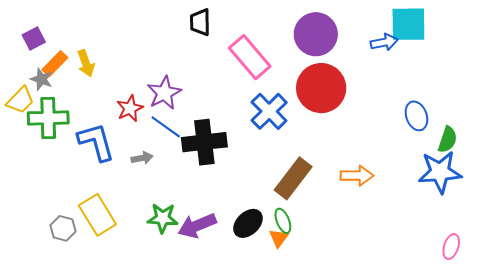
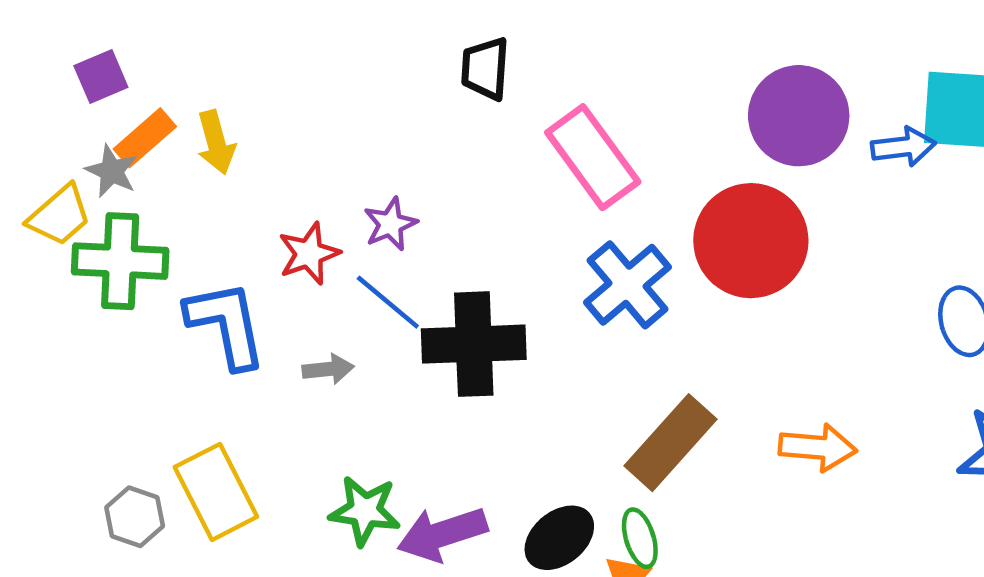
purple circle: (316, 34) -> (799, 116), moved
purple star: (164, 93) -> (390, 224), size x0.7

